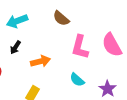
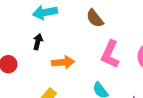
black arrow: (15, 47) -> (38, 42), turned 152

